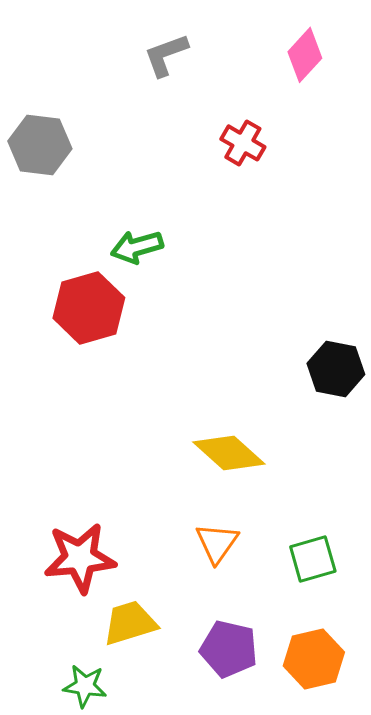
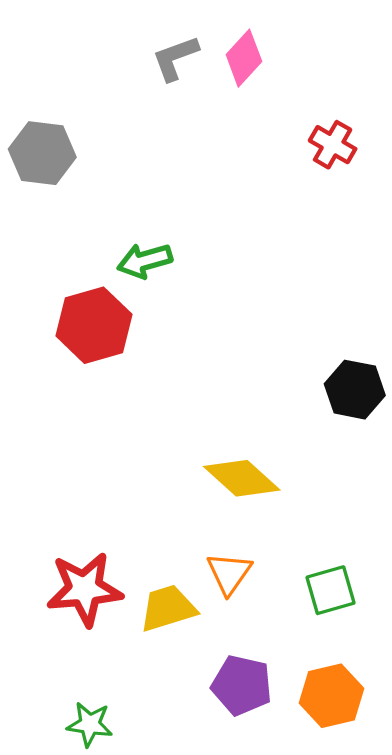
pink diamond: (305, 55) -> (244, 58), moved
red cross: (243, 143) -> (333, 145), moved
yellow trapezoid: (130, 623) -> (168, 608), moved

